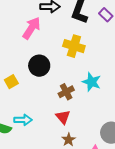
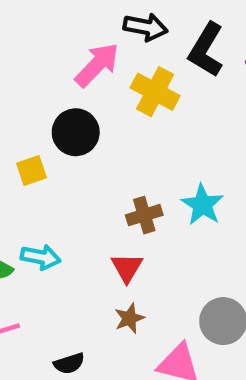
yellow cross: (74, 46) -> (155, 92), moved
black circle: (39, 66) -> (76, 132), moved

